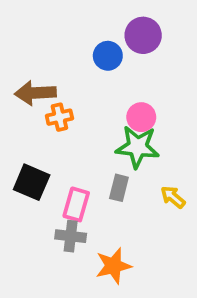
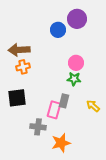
orange cross: (59, 117) -> (23, 67), moved
green star: (138, 147) -> (74, 79), size x0.6
black square: (32, 182) -> (17, 98), turned -30
pink rectangle: (76, 204) -> (54, 110), moved

